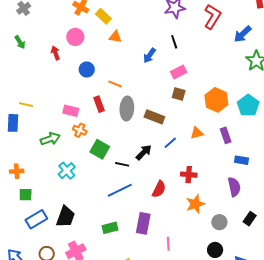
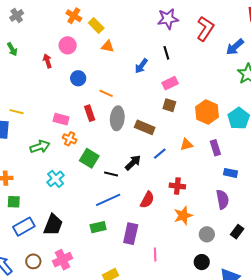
green rectangle: (110, 228) -> (98, 227), moved

